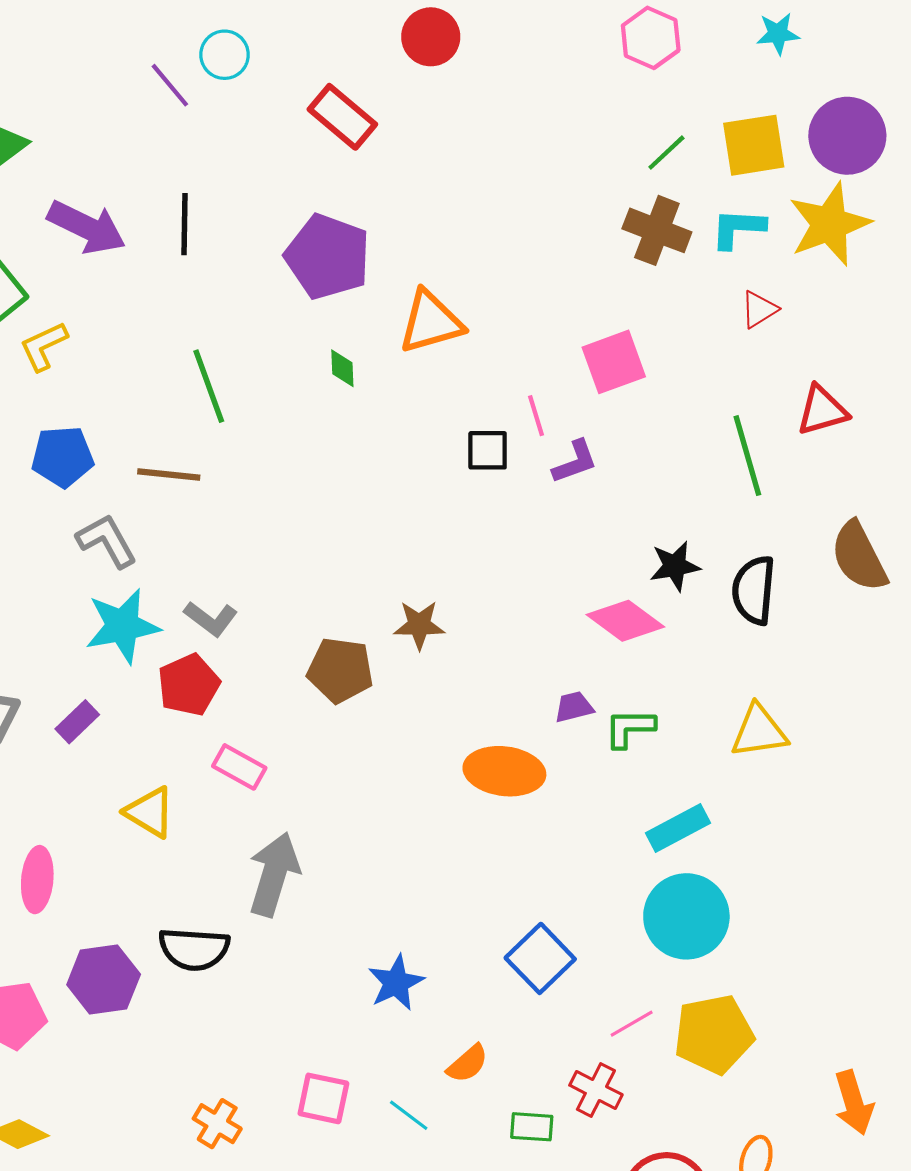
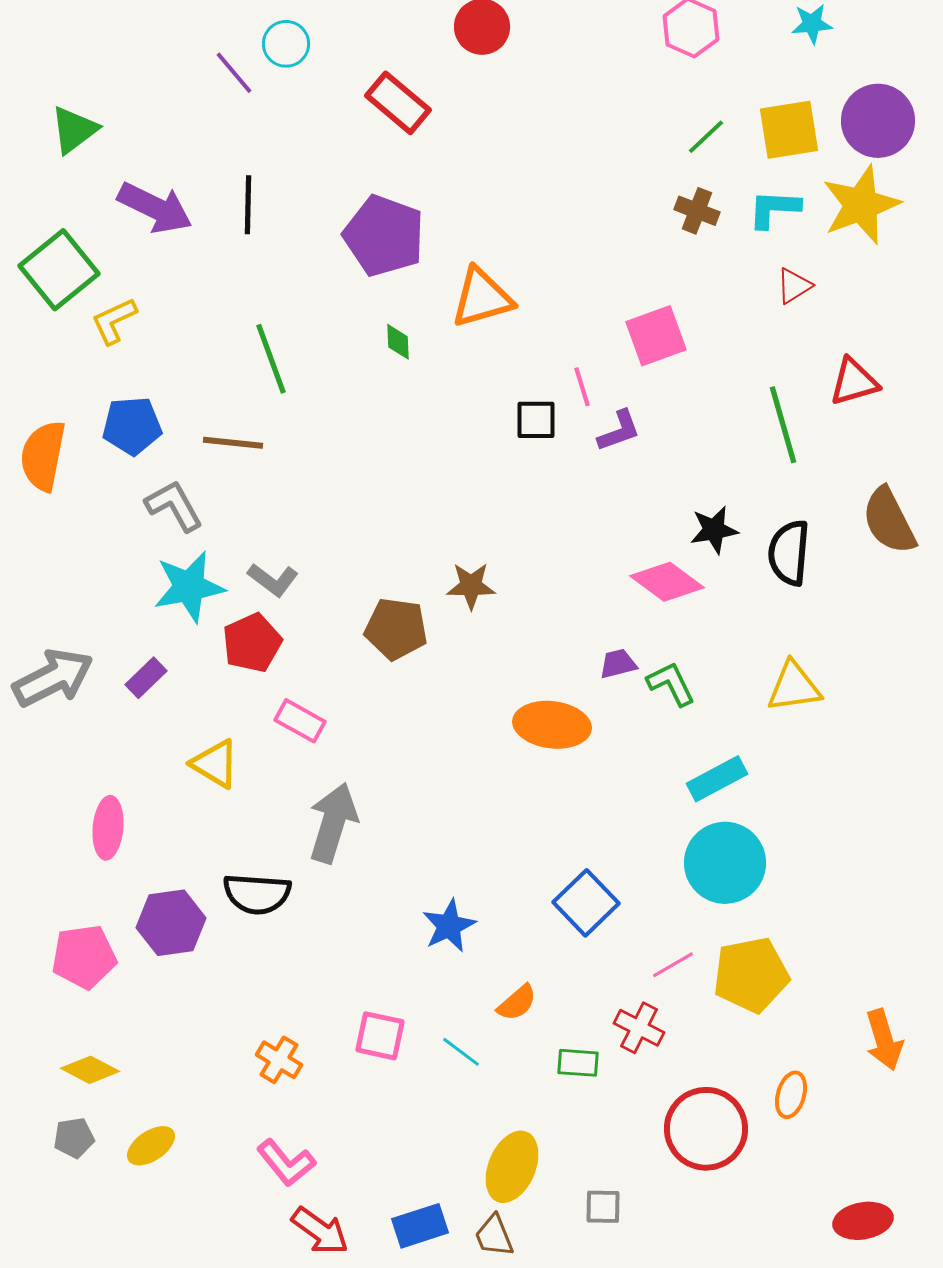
brown cross: (657, 230) -> (697, 211), size x0.7
green L-shape: (630, 728) -> (671, 684), turned 64

